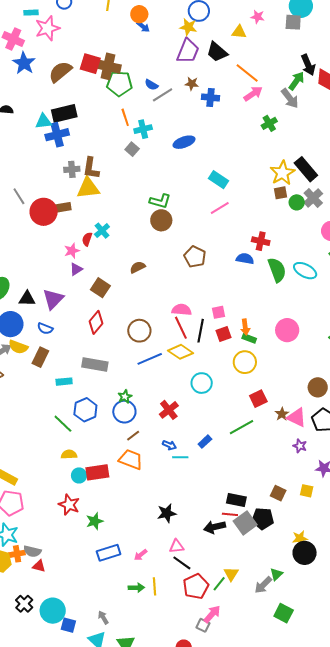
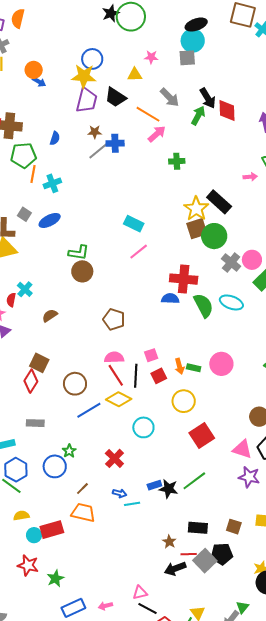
yellow star: (188, 27) -> (84, 76), size x1.4
green pentagon: (119, 84) -> (23, 155), moved
blue semicircle: (151, 85) -> (55, 138), turned -96
gray line: (163, 95) -> (98, 151), moved
gray arrow: (290, 98) -> (170, 97), moved
orange line: (125, 117) -> (33, 174), turned 36
green cross: (269, 123) -> (177, 161), turned 35
blue ellipse: (184, 142) -> (50, 220), moved
gray square: (132, 149) -> (24, 214), moved
brown square: (281, 193) -> (197, 229), size x1.5
gray cross: (313, 198) -> (231, 262), moved
green circle: (297, 202) -> (214, 236), size x1.6
red cross: (261, 241) -> (184, 279), size x1.5
brown pentagon: (195, 257) -> (114, 319), moved
brown semicircle: (138, 267) -> (50, 316), moved
brown square: (100, 288) -> (39, 363), moved
green rectangle: (249, 338) -> (194, 368), moved
gray rectangle: (95, 365) -> (35, 423), size x0.7
red square: (258, 399) -> (202, 436), size x1.4
blue hexagon: (85, 410) -> (16, 470), moved
blue circle: (124, 412) -> (55, 466), moved
brown star: (282, 414) -> (169, 542), moved
green line: (241, 427) -> (194, 481), moved
blue rectangle: (205, 442) -> (154, 485), turned 32
purple star: (300, 446) -> (249, 477), size x1.5
black rectangle: (236, 500) -> (198, 528), moved
black star: (167, 513) -> (169, 489), moved, turned 30
pink arrow: (141, 555) -> (105, 606), turned 32

